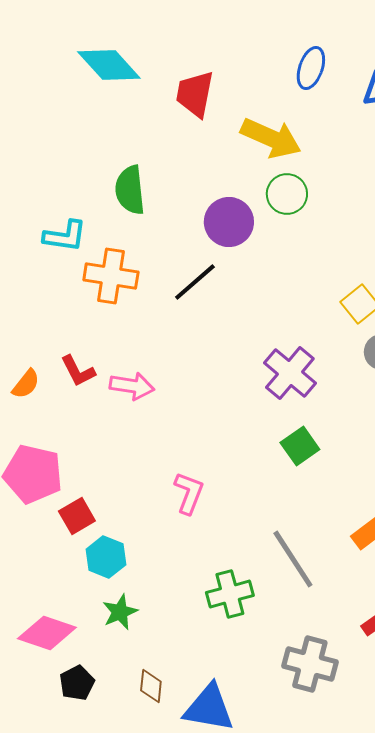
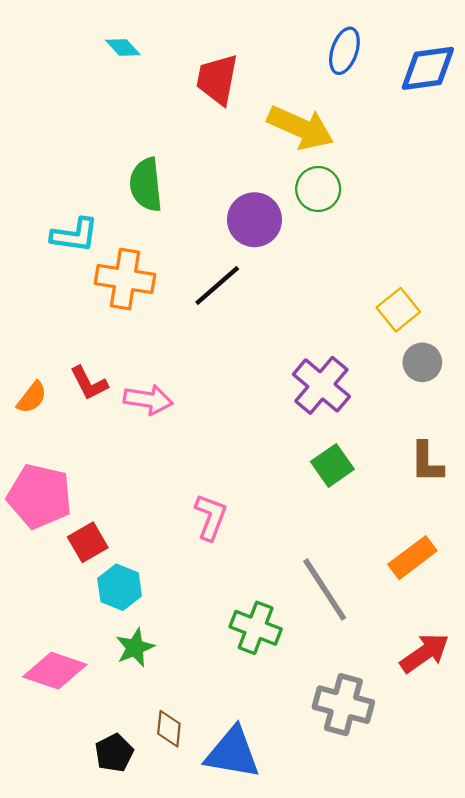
cyan diamond: (109, 65) -> (123, 47), size x0.5
green cross: (230, 594) -> (256, 628), turned 36
black pentagon: (77, 683) -> (114, 753), moved

